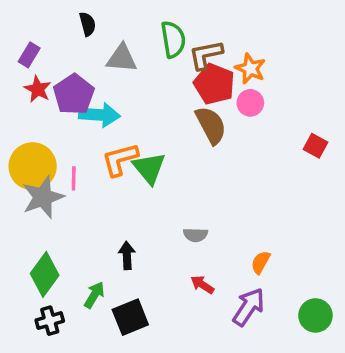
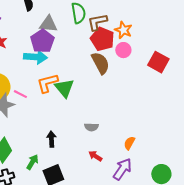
purple pentagon: (74, 94) -> (42, 41), moved
red square: (315, 146) -> (158, 62), moved, size x1.5
pink line: (74, 178) -> (20, 94), turned -64

